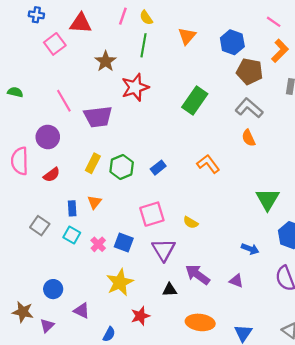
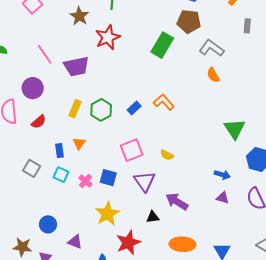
brown pentagon: (250, 71) -> (189, 21), moved
orange L-shape: (208, 164) -> (164, 102), moved
purple triangle: (236, 281) -> (223, 198), moved
red star: (140, 316) -> (128, 243), size x1.4

